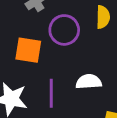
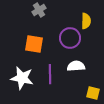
purple circle: (64, 30) -> (70, 38), moved

